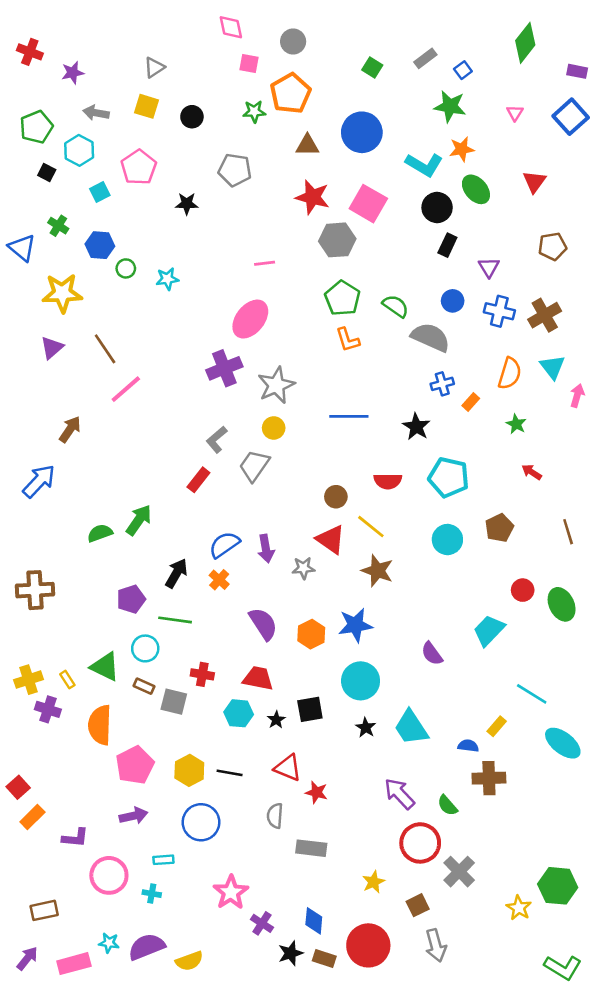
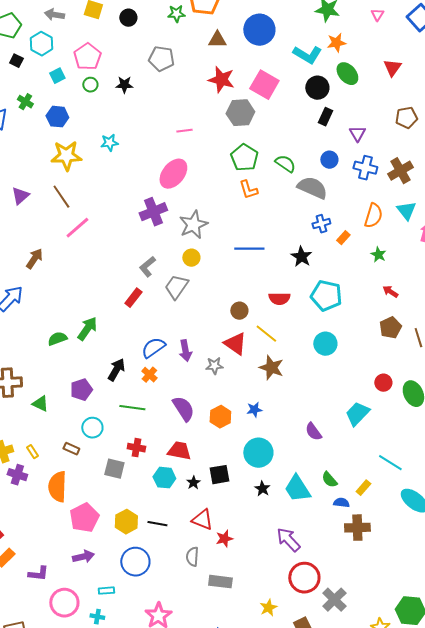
green circle: (126, 268) -> (90, 85), moved
yellow star: (62, 293) -> (66, 156), moved
brown pentagon: (499, 528) -> (390, 328), moved
green line: (175, 620) -> (132, 408), moved
blue star: (355, 625) -> (254, 410), size x0.6
green triangle: (105, 667) -> (40, 404), moved, size x0.7
brown rectangle: (144, 686) -> (71, 449), moved
red star: (316, 792) -> (224, 539), turned -30
green semicircle: (447, 805) -> (329, 480), moved

